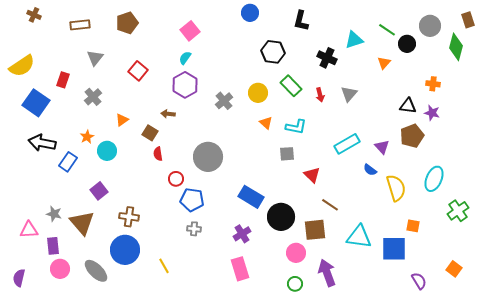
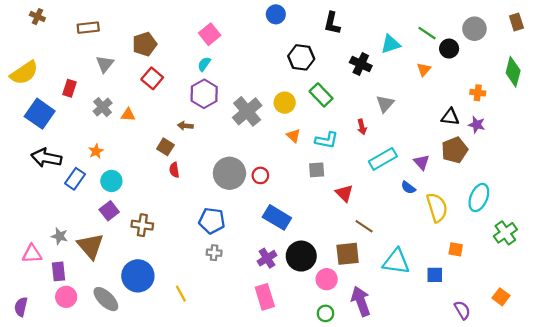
brown pentagon: (127, 23) -> (145, 44), moved
green diamond: (456, 47) -> (513, 72), moved
red arrow: (320, 95) -> (362, 127), moved
gray cross: (224, 101) -> (247, 111), size x1.5
orange triangle: (122, 120) -> (128, 115), moved, turned 40
cyan circle: (107, 151) -> (111, 181), moved
red circle: (176, 179) -> (260, 175), moved
brown cross: (129, 217) -> (142, 225), moved
black circle: (281, 217) -> (301, 256), moved
blue square: (394, 249) -> (435, 275), size x0.6

